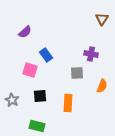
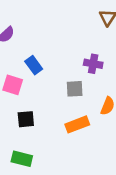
orange rectangle: (68, 103) -> (77, 124), moved, turned 66

